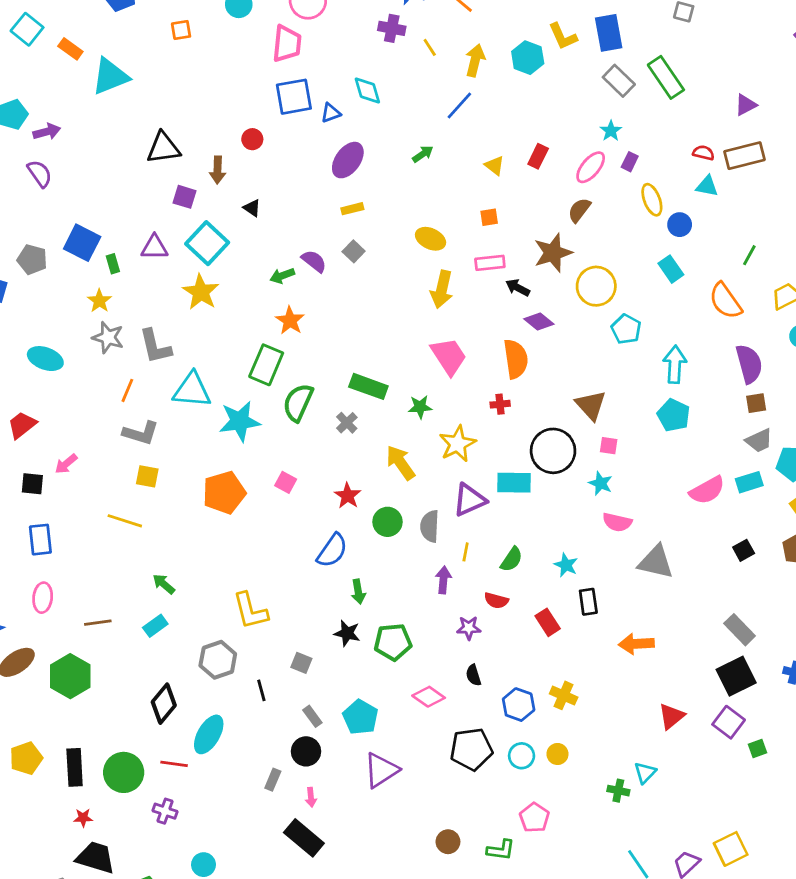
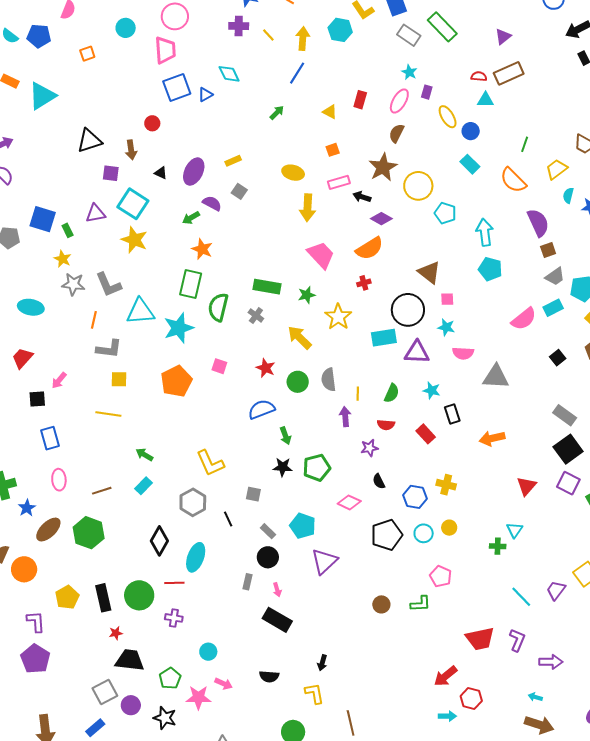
purple ellipse: (348, 160) -> (194, 172), moved
orange semicircle: (516, 359) -> (370, 248), turned 76
purple triangle: (470, 500) -> (417, 352), moved, turned 36
blue semicircle: (332, 551) -> (261, 409), turned -136

